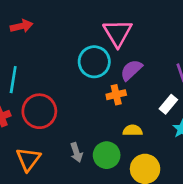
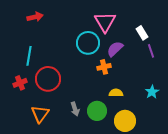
white rectangle: (168, 104) -> (142, 33), moved, turned -72

